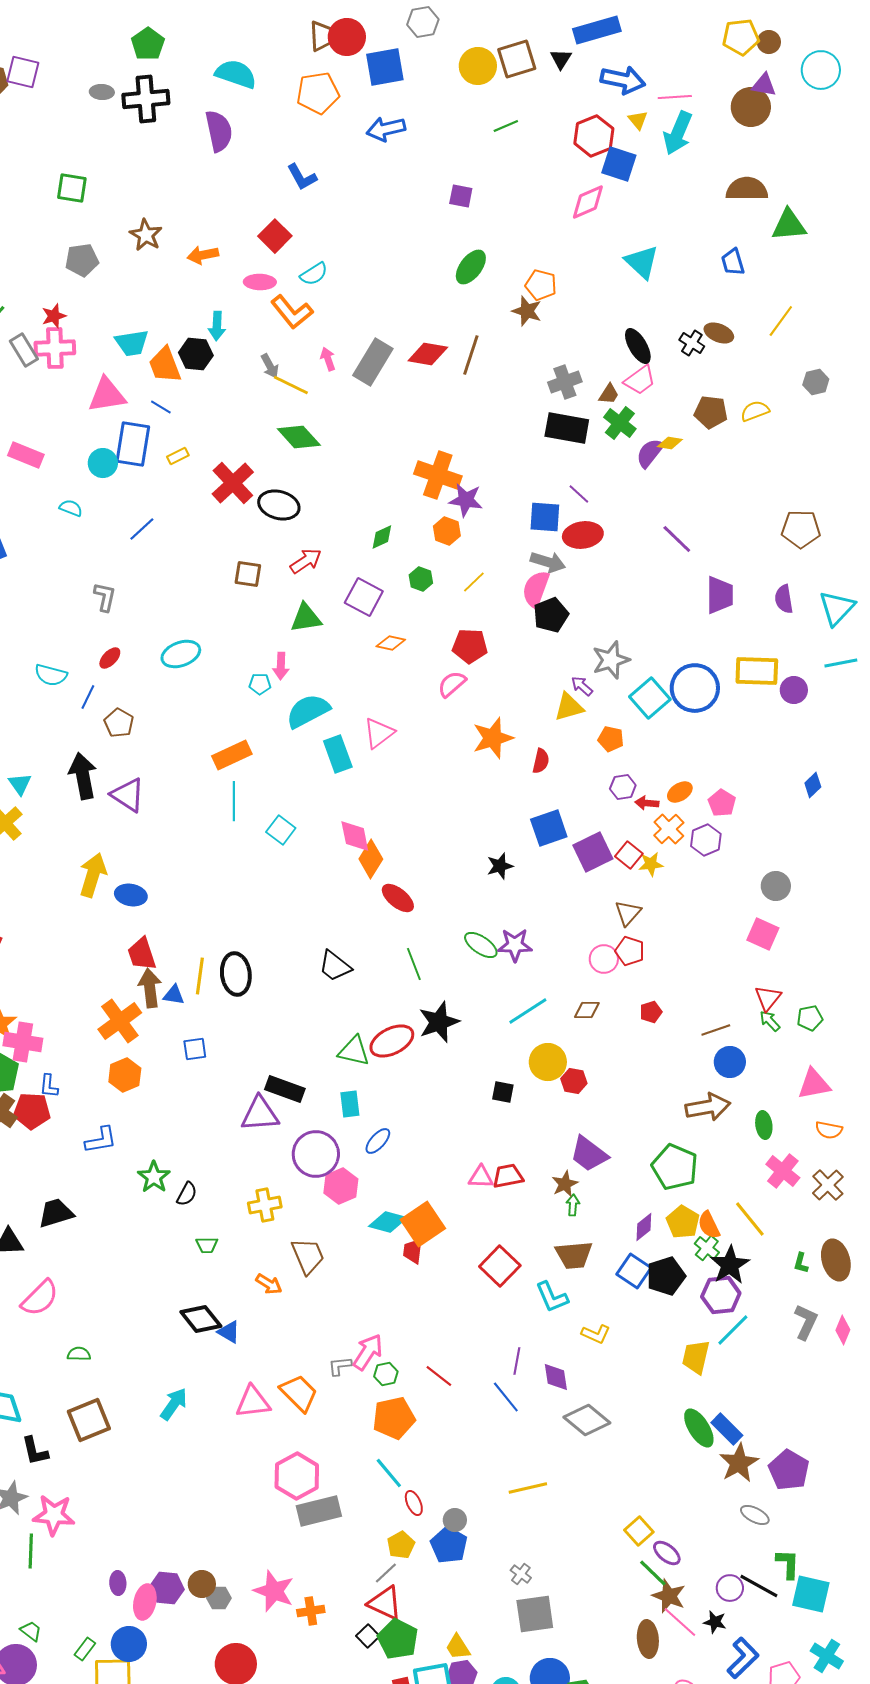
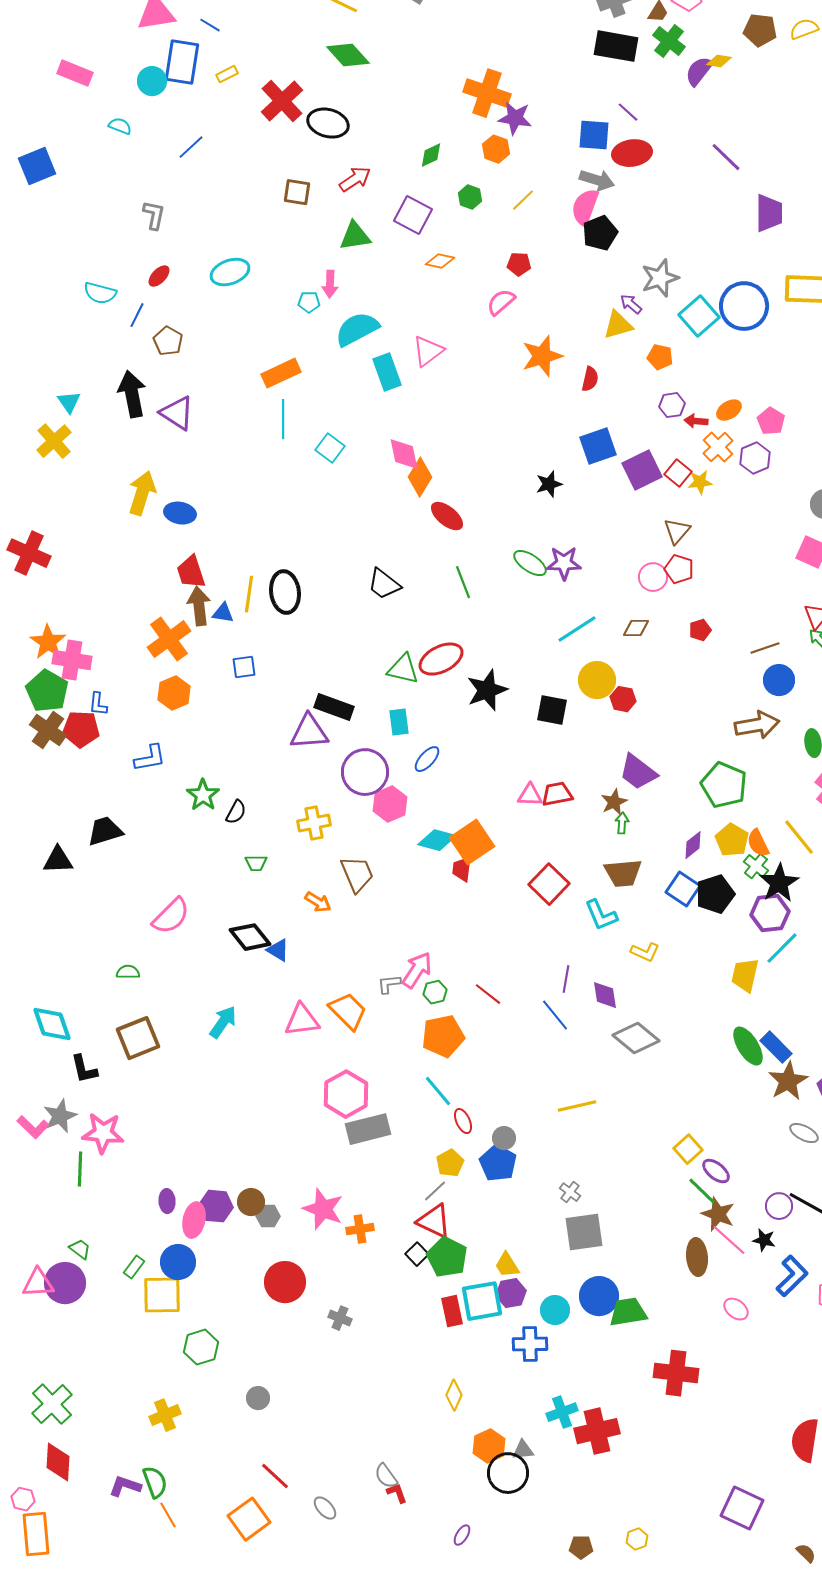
red pentagon: (470, 646) -> (519, 264), size x0.7
black star: (439, 1022) -> (487, 690), moved
black square: (503, 1092) -> (552, 710), size x1.4
pink semicircle: (40, 1298) -> (171, 916), moved

